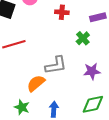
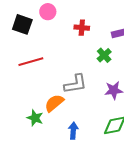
green star: (22, 107) -> (35, 118), moved

